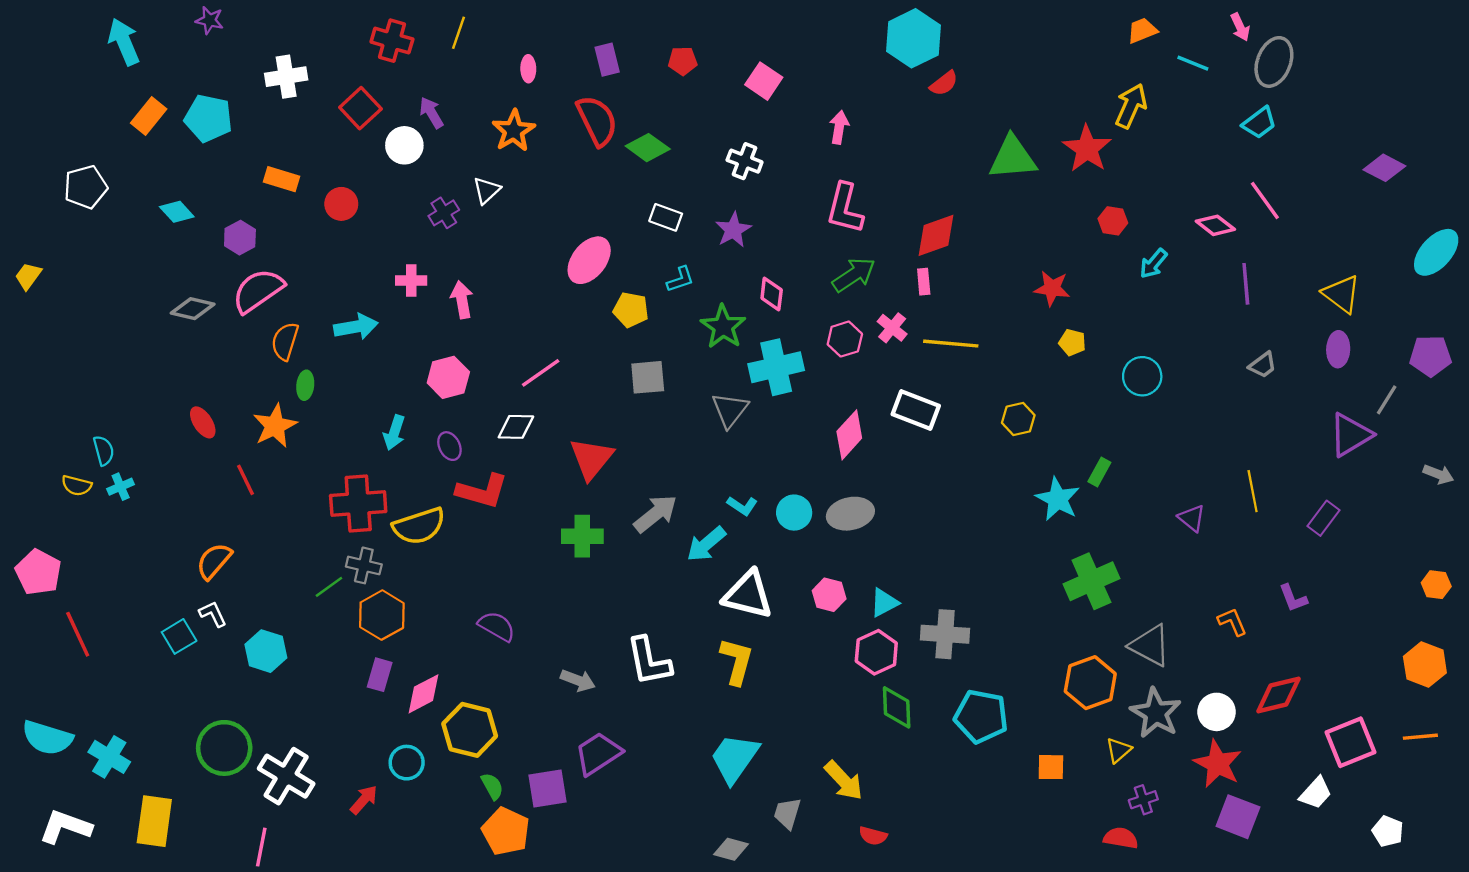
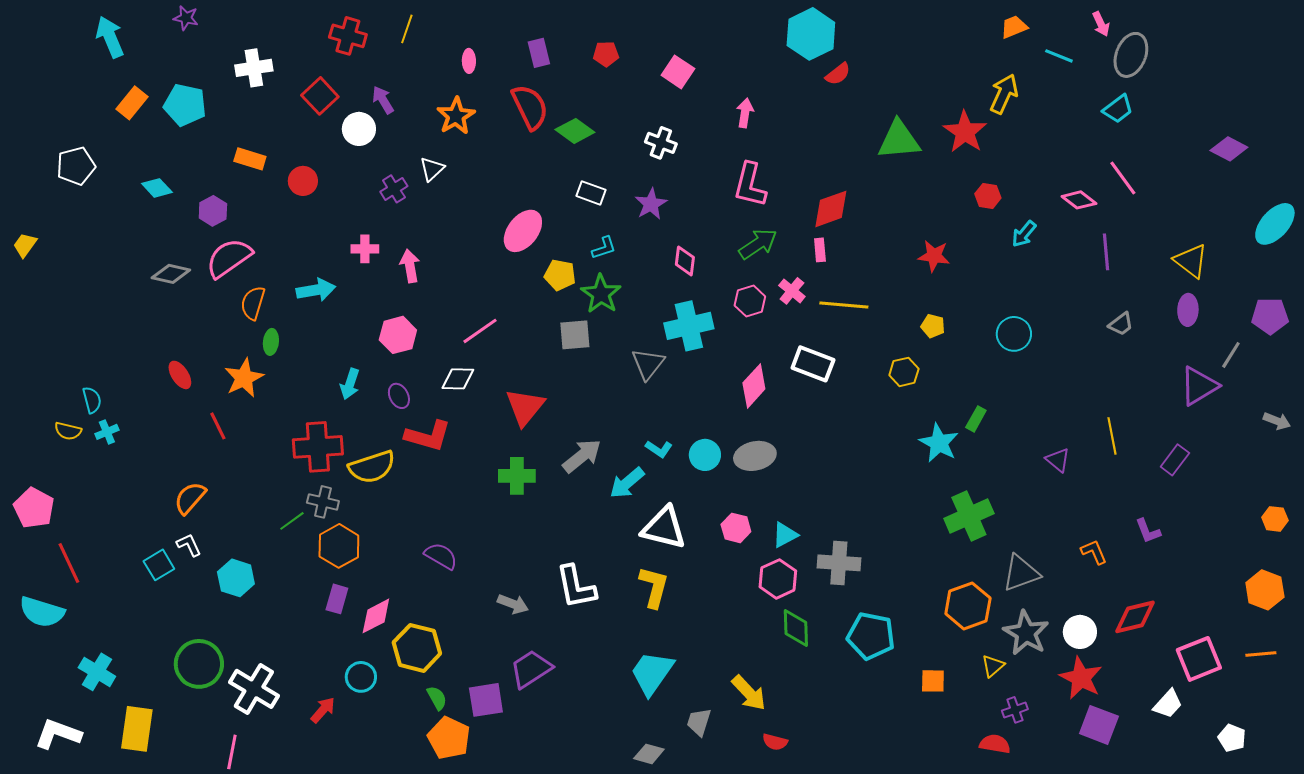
green star: (723, 327) -> (601, 294), moved
yellow pentagon: (1072, 342) -> (933, 326), moved
gray triangle: (1150, 645) -> (1021, 573), turned -48
cyan semicircle: (47, 738) -> (42, 612), moved

